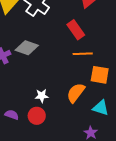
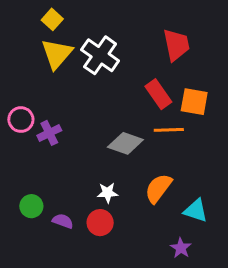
gray diamond: (27, 48) -> (125, 143), moved
orange square: (100, 75) -> (194, 102), moved

